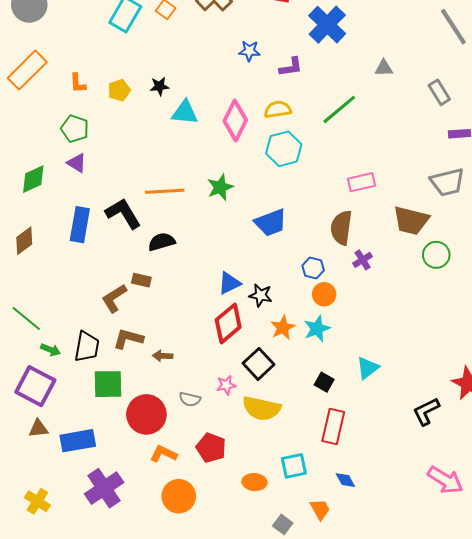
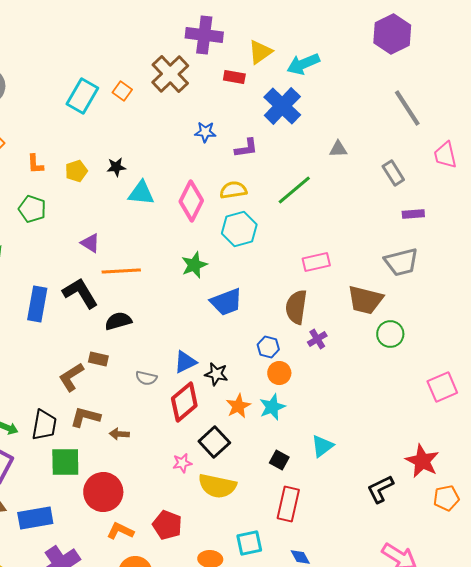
purple triangle: (77, 163) -> (90, 243), moved
green star: (220, 187) -> (194, 265), moved
gray semicircle: (190, 399) -> (146, 378), moved

